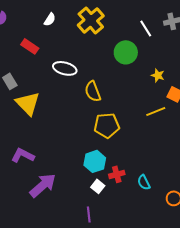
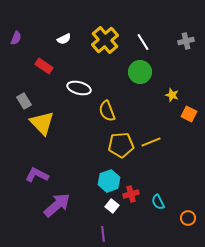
white semicircle: (50, 19) -> (64, 39), turned 32
white line: (146, 28) -> (143, 42), moved
yellow line: (156, 111) -> (151, 142), moved

